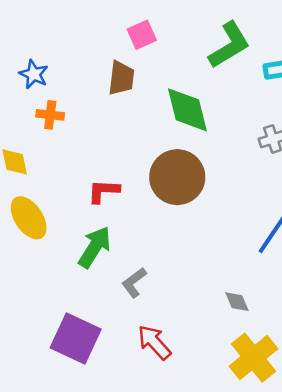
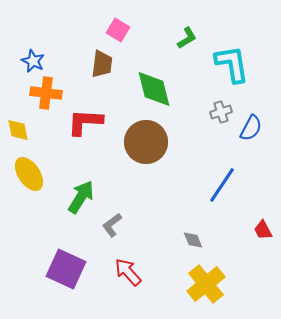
pink square: (142, 35) -> (118, 30), turned -35
green L-shape: (229, 45) -> (187, 38), size x0.6
orange cross: (50, 115) -> (46, 93), size x1.4
red L-shape: (104, 191) -> (85, 122), moved, size x1.4

